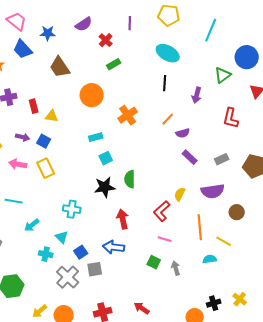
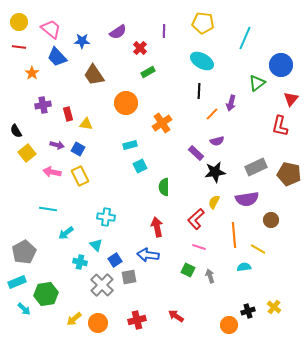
red L-shape: (231, 118) -> (280, 126), moved
orange line: (168, 119) -> (212, 114), moved
purple rectangle: (190, 157) -> (196, 153), moved
gray rectangle: (222, 159) -> (256, 167), size x1.5
black star: (105, 187) -> (215, 172), moved

